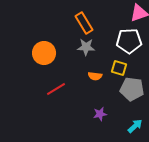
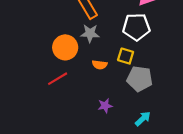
orange circle: (44, 53) -> (65, 47), moved

